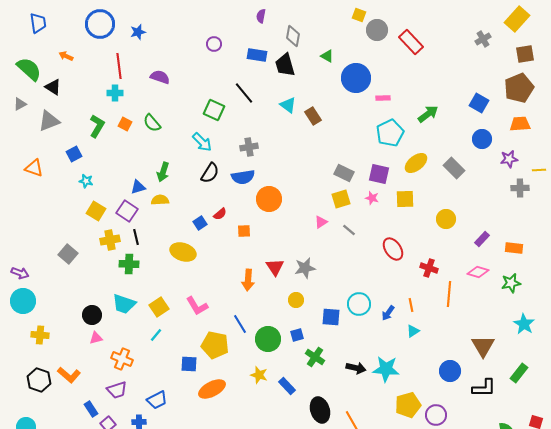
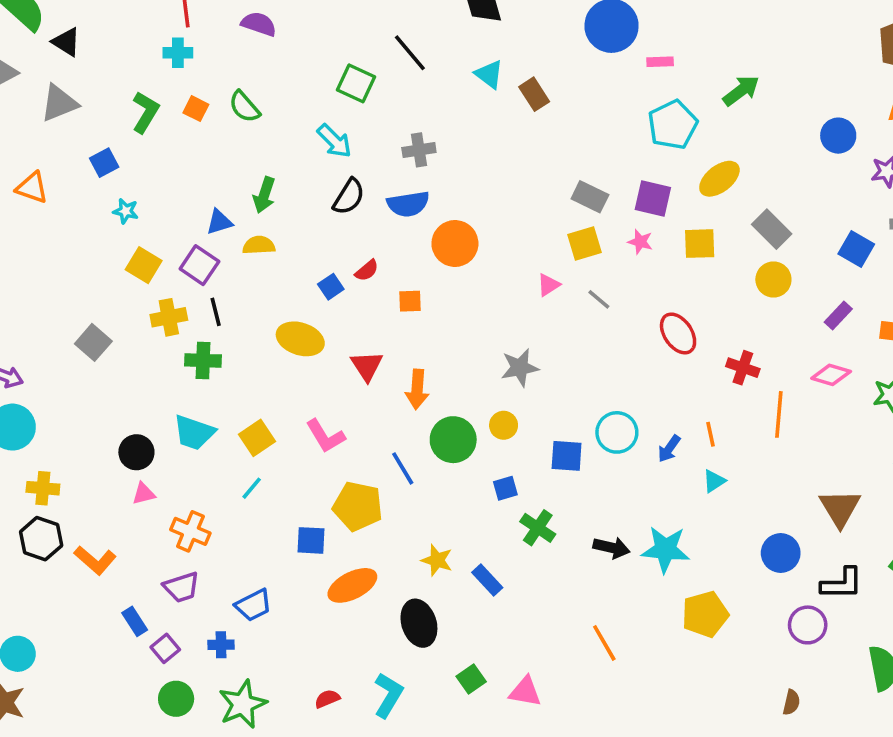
blue square: (479, 103) -> (856, 249), moved
gray rectangle: (454, 168) -> (772, 229), moved
red triangle: (275, 267) -> (367, 366), moved
green circle: (268, 339) -> (453, 440), moved
black hexagon: (39, 380) -> (41, 539), moved
black ellipse: (320, 410) -> (419, 623), moved
purple circle: (436, 415) -> (808, 625), moved

